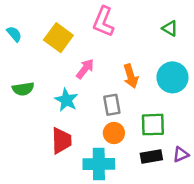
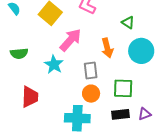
green triangle: (170, 28) -> (128, 23), moved
pink arrow: (85, 69) -> (71, 40), size x1.4
red trapezoid: (61, 141) -> (30, 97), moved

